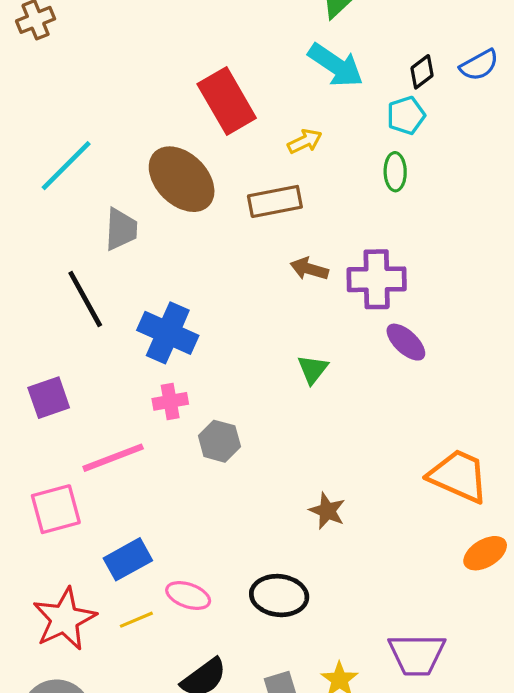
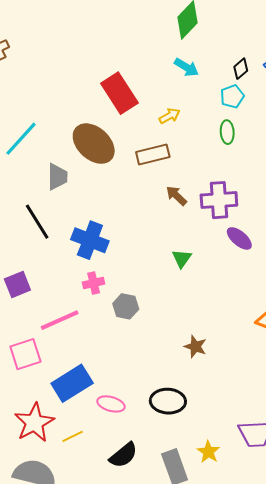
cyan arrow: (336, 65) -> (186, 67), size x0.7
brown arrow: (309, 269) -> (176, 196), turned 30
blue rectangle: (128, 559) -> (72, 383), size x1.4
yellow line: (136, 620) -> (73, 436), moved

